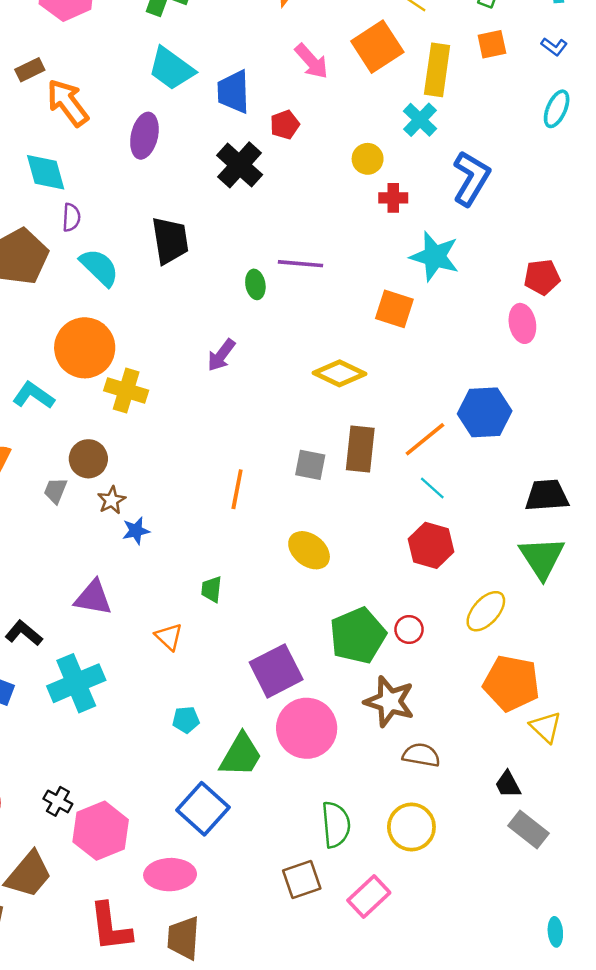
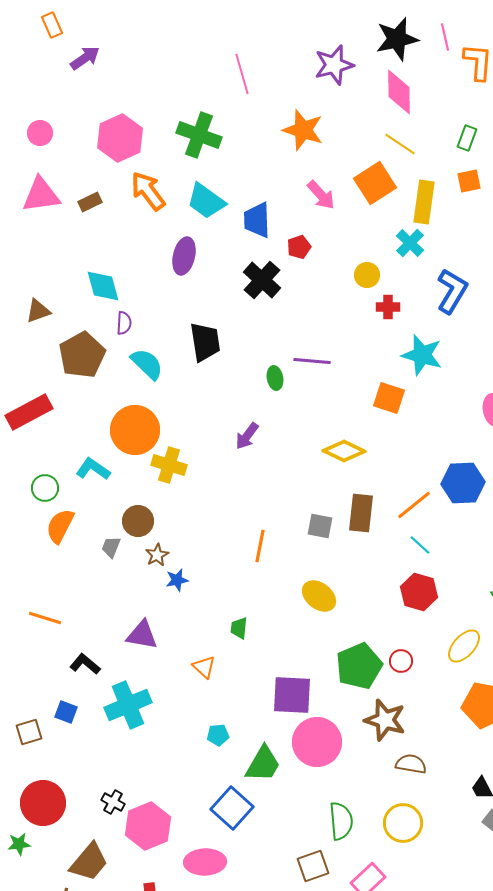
orange arrow: (68, 103) -> (148, 191), moved
purple square: (276, 671) -> (292, 695), turned 30

